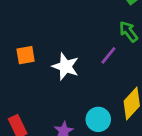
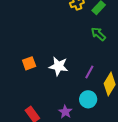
purple line: (108, 55) -> (89, 72), moved

